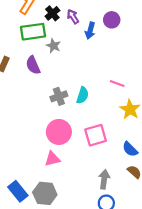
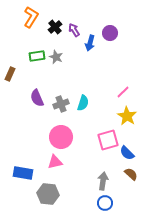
green rectangle: (33, 32) -> (37, 56), moved, size x0.7
purple semicircle: (33, 65) -> (37, 98), moved
pink line: (117, 83) -> (123, 92), moved, turned -64
pink square: (96, 135) -> (108, 140), moved
blue rectangle: (18, 191) -> (23, 173), moved, turned -42

